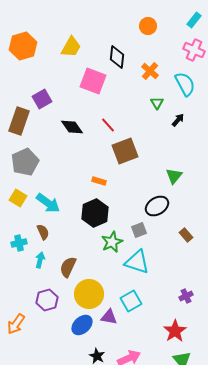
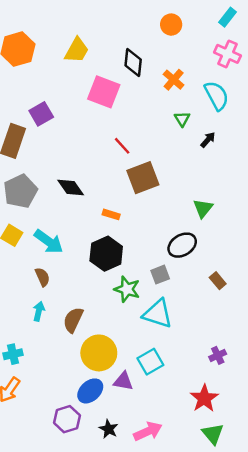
black diamond: (72, 127) -> (71, 188), moved
green star: (112, 242) -> (127, 289), turned -30
cyan cross: (19, 243) -> (13, 354), moved
purple hexagon: (47, 300) -> (67, 419), moved

